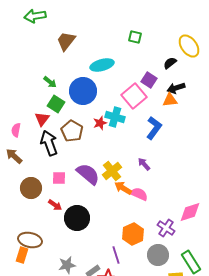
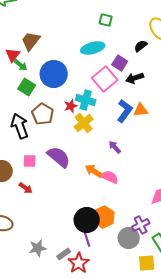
brown trapezoid: (66, 41) -> (31, 41), moved
cyan ellipse: (102, 65) -> (93, 48), moved
black arrow: (176, 88) -> (135, 78), moved
orange triangle: (170, 100) -> (141, 110), moved
red triangle: (42, 119) -> (13, 55), moved
yellow cross: (112, 171) -> (84, 123), moved
black circle: (77, 218) -> (87, 220), moved
purple cross: (166, 228) -> (141, 225), moved, turned 30

